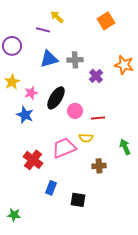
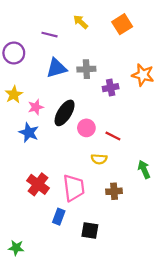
yellow arrow: (57, 17) -> (81, 22), moved
purple cross: (96, 76) -> (111, 88), turned 32
red line: (98, 118) -> (113, 136), turned 32
pink trapezoid: (64, 148) -> (74, 188), moved, turned 105

